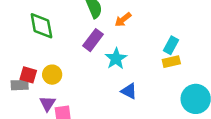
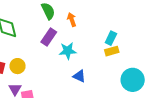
orange arrow: (123, 20) -> (72, 20), turned 112
cyan star: (116, 59) -> (68, 51), turned 30

